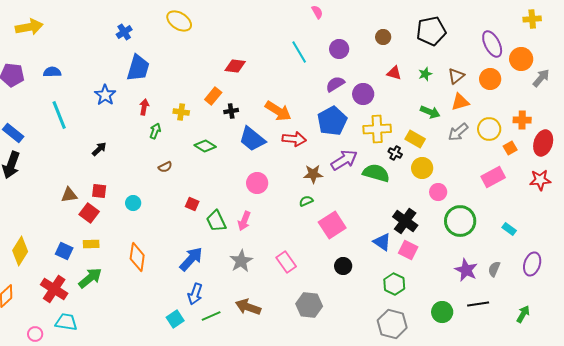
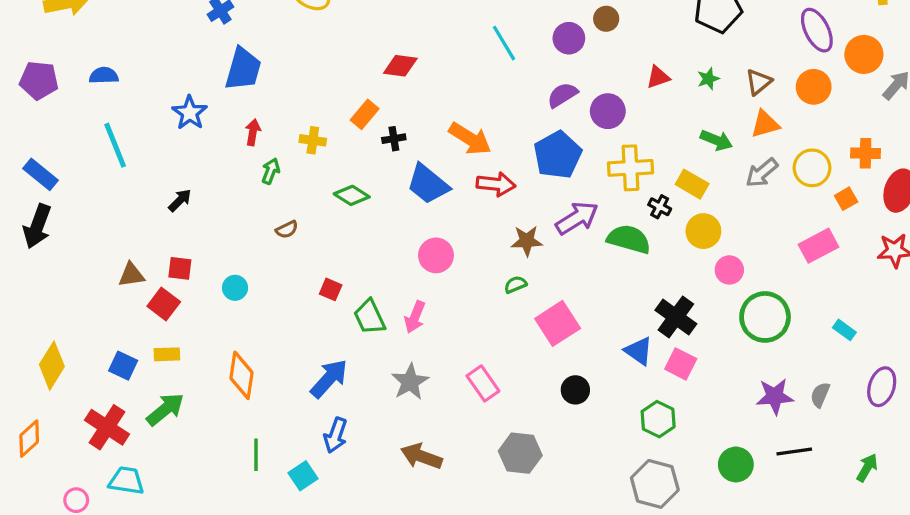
brown circle: (383, 37) -> (606, 19), moved
red triangle: (394, 73) -> (658, 77), turned -35
purple star: (466, 270) -> (775, 396), turned -30
green line: (211, 316) -> (256, 455), moved, turned -66

